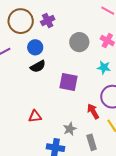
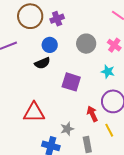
blue circle: (35, 47) -> (50, 45), moved
red triangle: (35, 116) -> (34, 112), size x1.6

